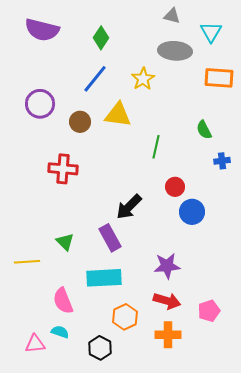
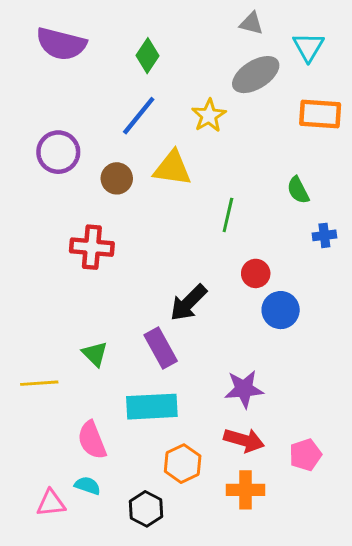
gray ellipse: (175, 51) -> (256, 75), turned -36

